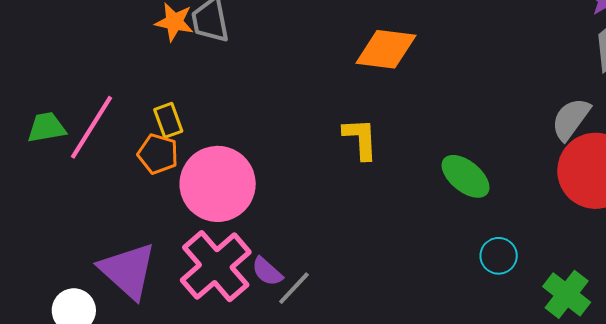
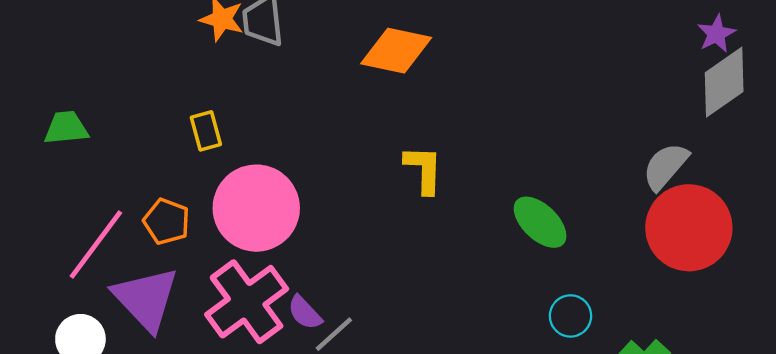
orange diamond: (386, 49) -> (396, 51), moved
pink line: (92, 127) -> (96, 245), moved
orange pentagon: (158, 154) -> (166, 221), moved

